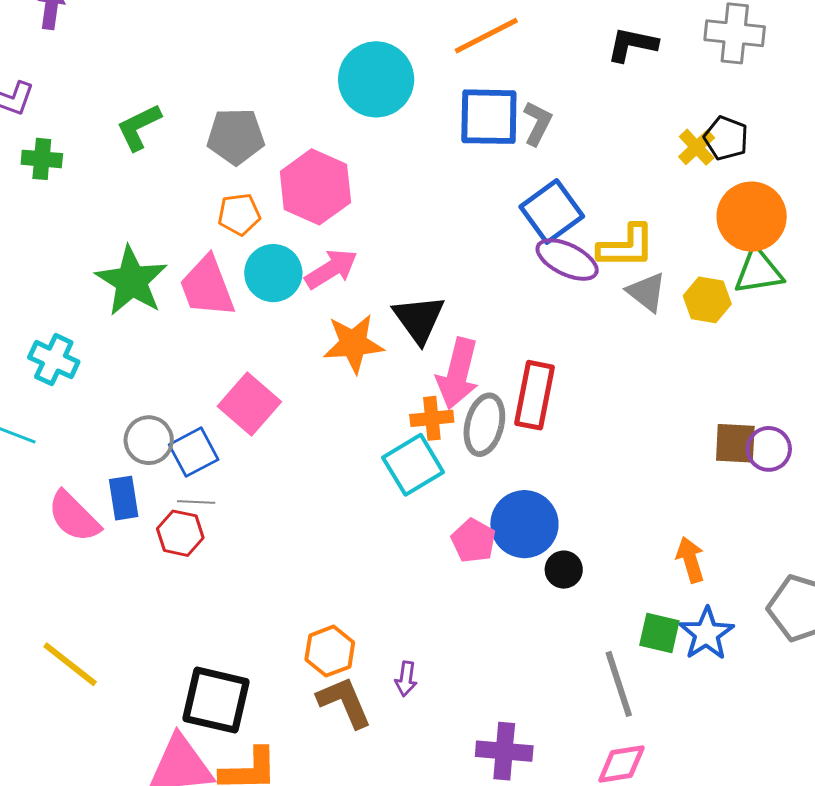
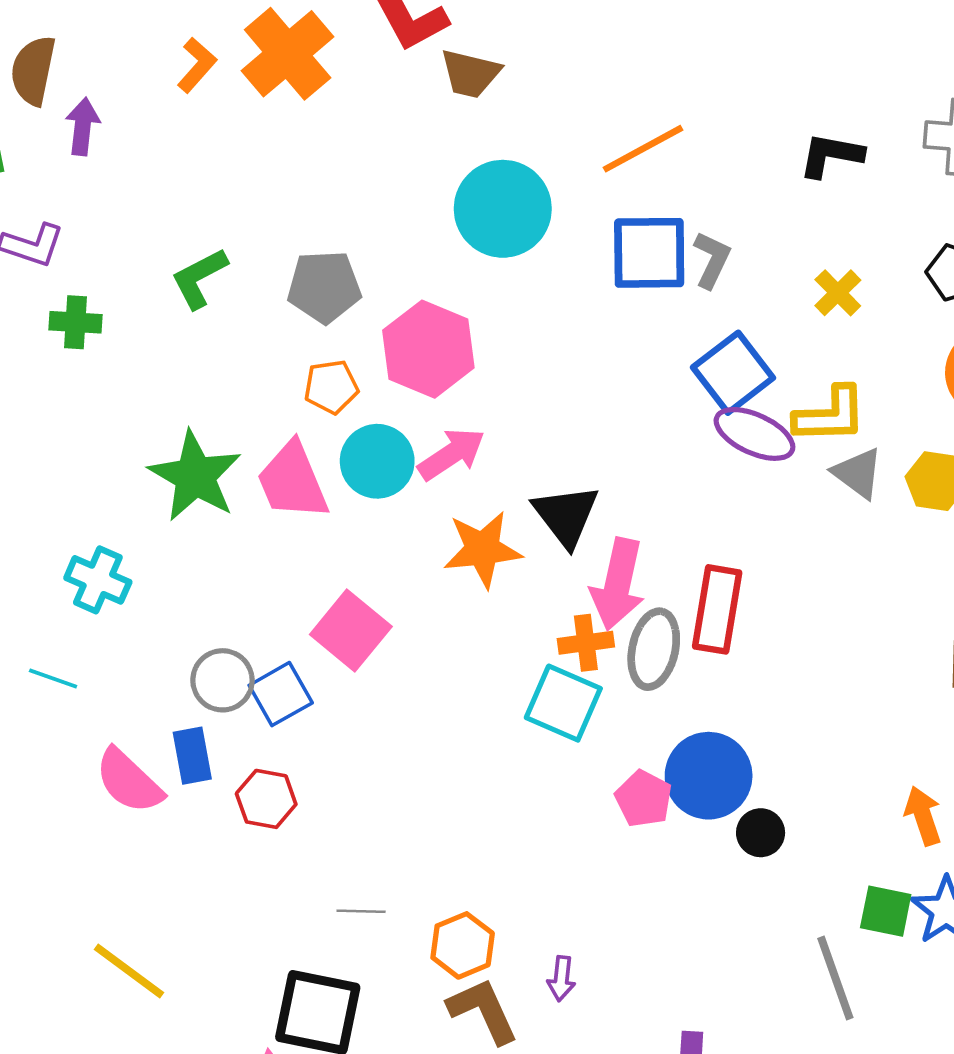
yellow cross: (697, 147) -> (838, 293), moved
cyan square: (413, 465) -> (563, 703), turned -34
gray line: (196, 502) -> (361, 911), moved

